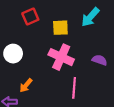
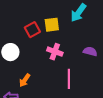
red square: (30, 16) -> (32, 30), moved
pink cross: (61, 57) -> (55, 52), size x0.7

